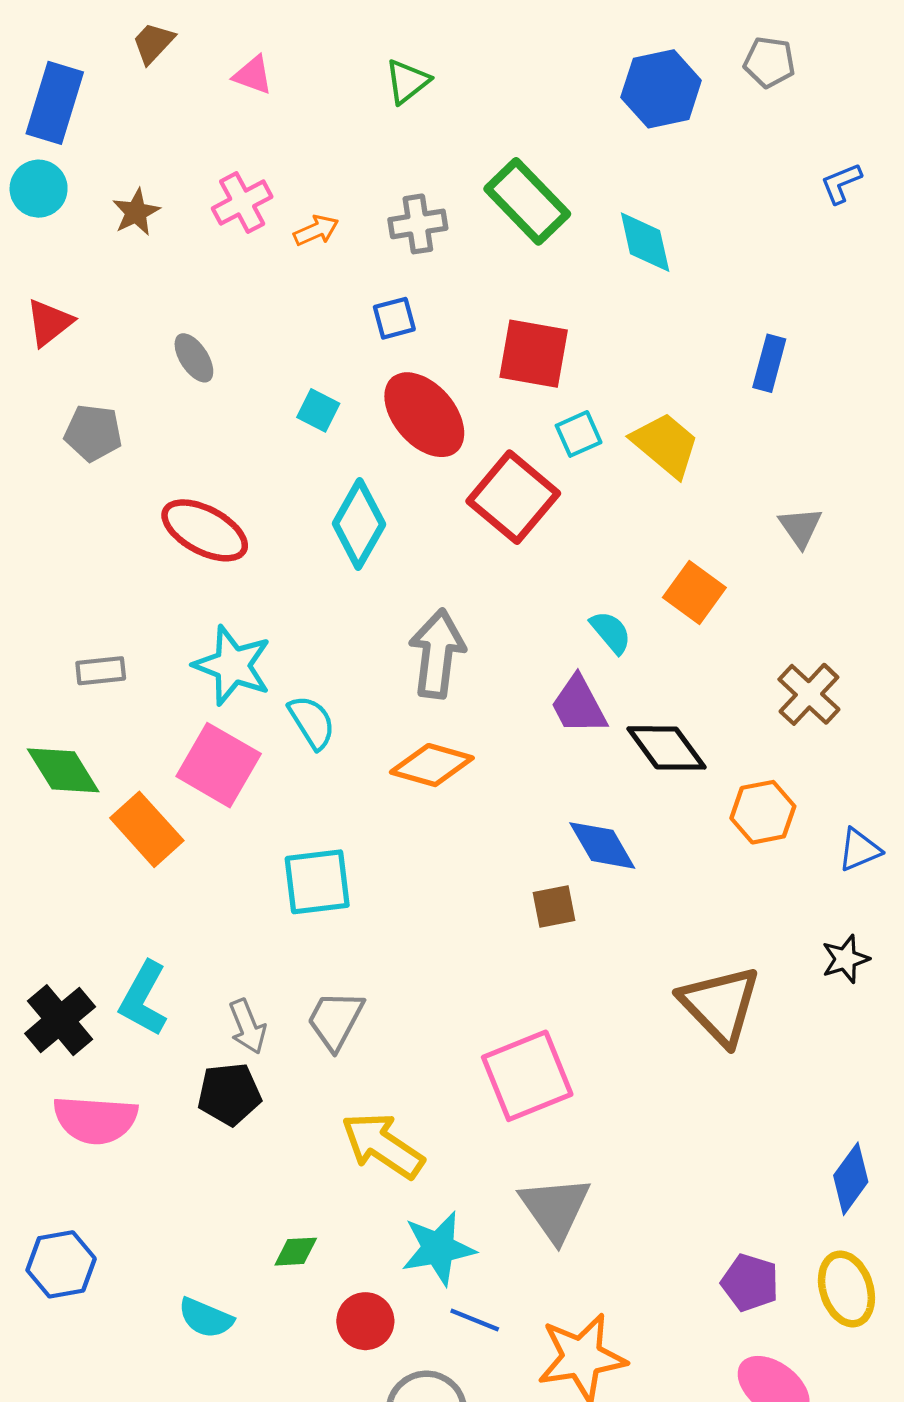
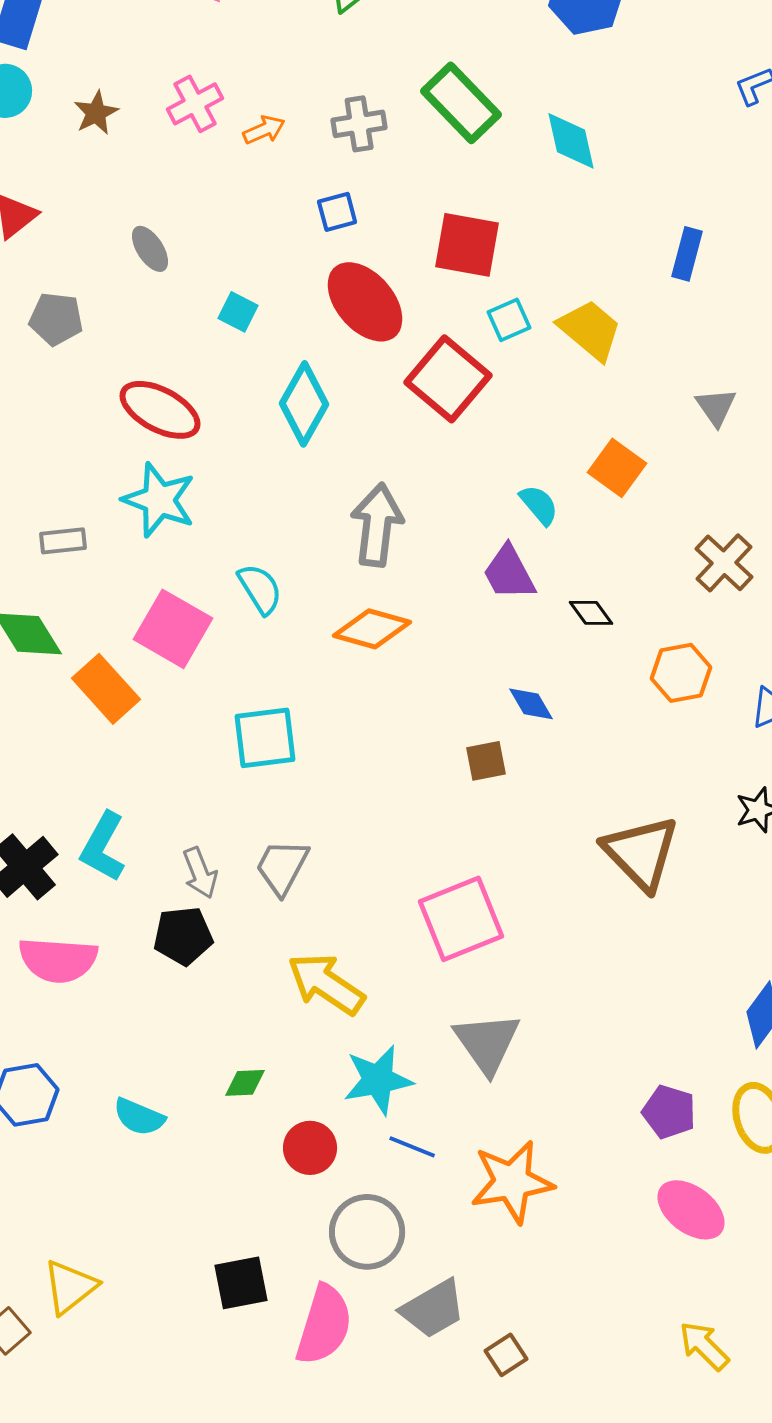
cyan square: (318, 410) -> (238, 312), moved
cyan star: (233, 665) -> (159, 500), moved
black diamond: (666, 748) -> (591, 613), size x0.6
blue diamond: (602, 845) -> (531, 704), size x0.7
cyan semicircle: (206, 1318) -> (139, 1117), moved

